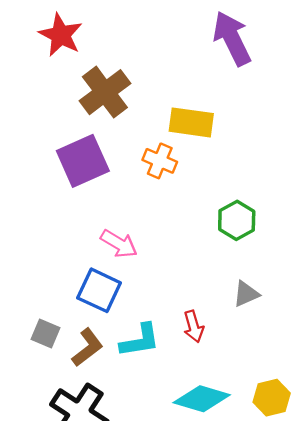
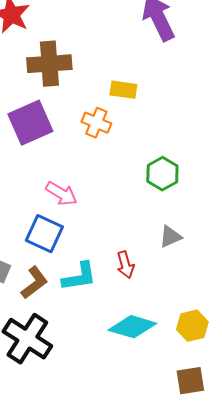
brown cross: (105, 92) -> (49, 64), turned 33
yellow rectangle: (191, 122) -> (123, 90), size x0.7

